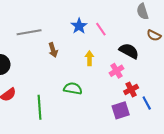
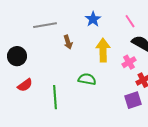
pink line: (101, 29) -> (130, 21), moved
yellow arrow: (89, 58) -> (103, 50), size x1.6

